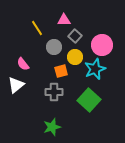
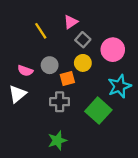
pink triangle: (64, 20) -> (71, 22), turned -32
gray circle: (54, 47) -> (50, 65), moved
pink semicircle: (23, 64) -> (25, 71), turned -32
cyan star: (95, 69) -> (119, 86), moved

